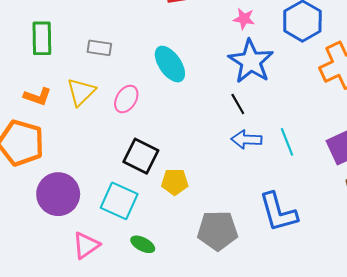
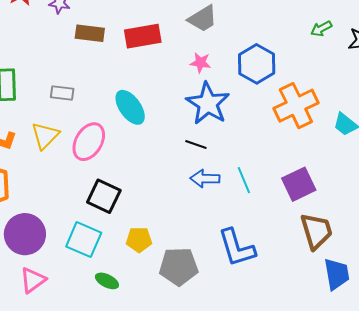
pink ellipse: (126, 99) -> (89, 142), size x1.4
black line: (238, 104) -> (196, 145), turned -40
yellow pentagon: (175, 182) -> (139, 240), moved
pink triangle: (86, 245) -> (33, 280), moved

